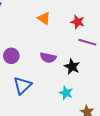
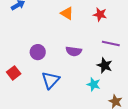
purple line: (87, 42) -> (111, 43), moved
black star: (72, 67) -> (105, 65), moved

